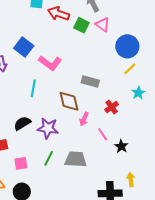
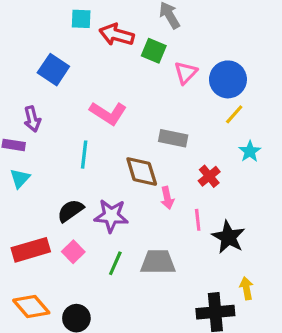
pink triangle: (103, 25) -> (186, 73), moved, turned 42
blue square: (24, 47) -> (53, 70), moved
pink arrow: (84, 119) -> (167, 198), turned -32
pink line: (103, 134) -> (198, 220), turned 32
black star: (121, 146) -> (228, 237), size x1.5
pink square: (21, 163) -> (73, 252), moved, turned -32

